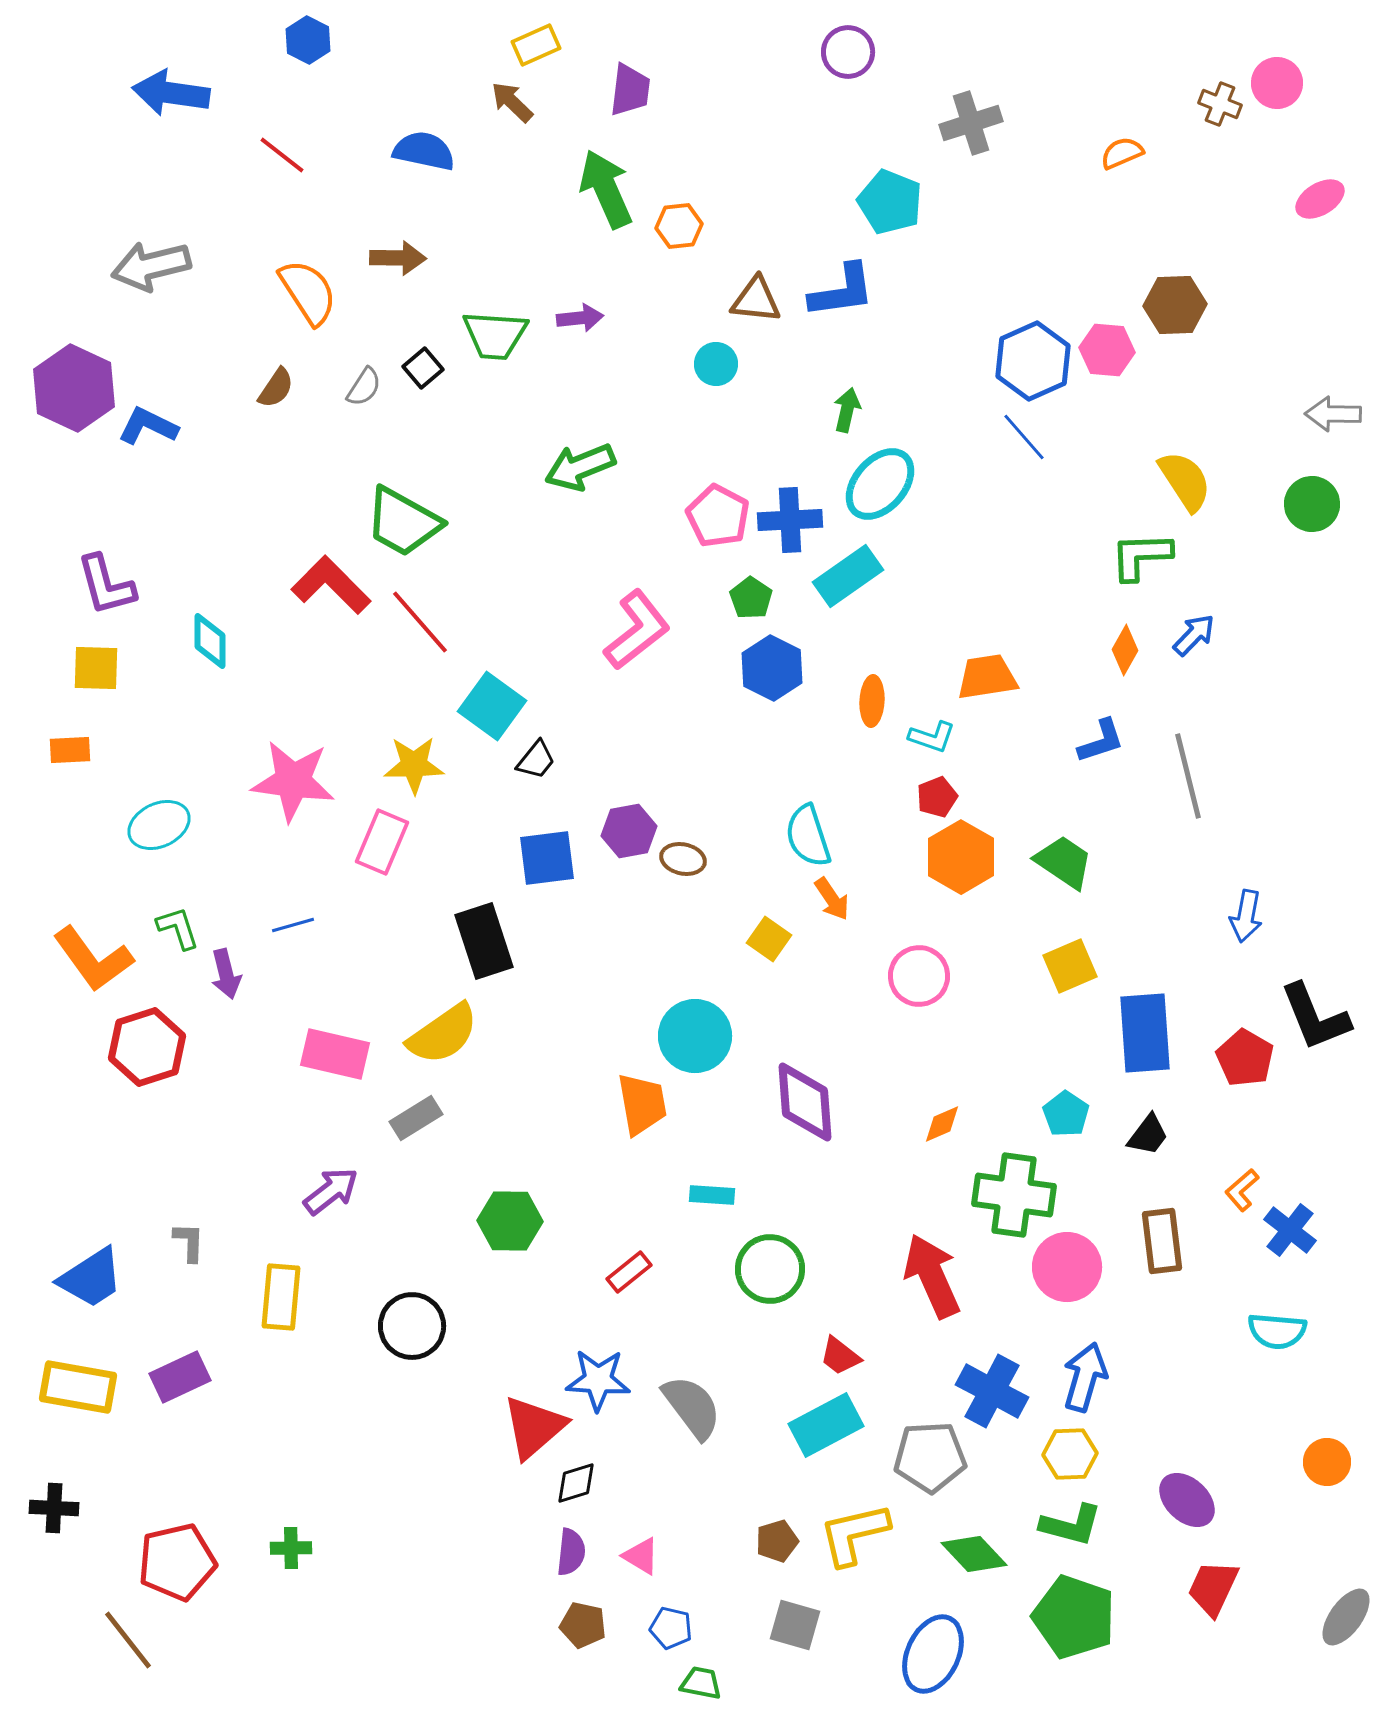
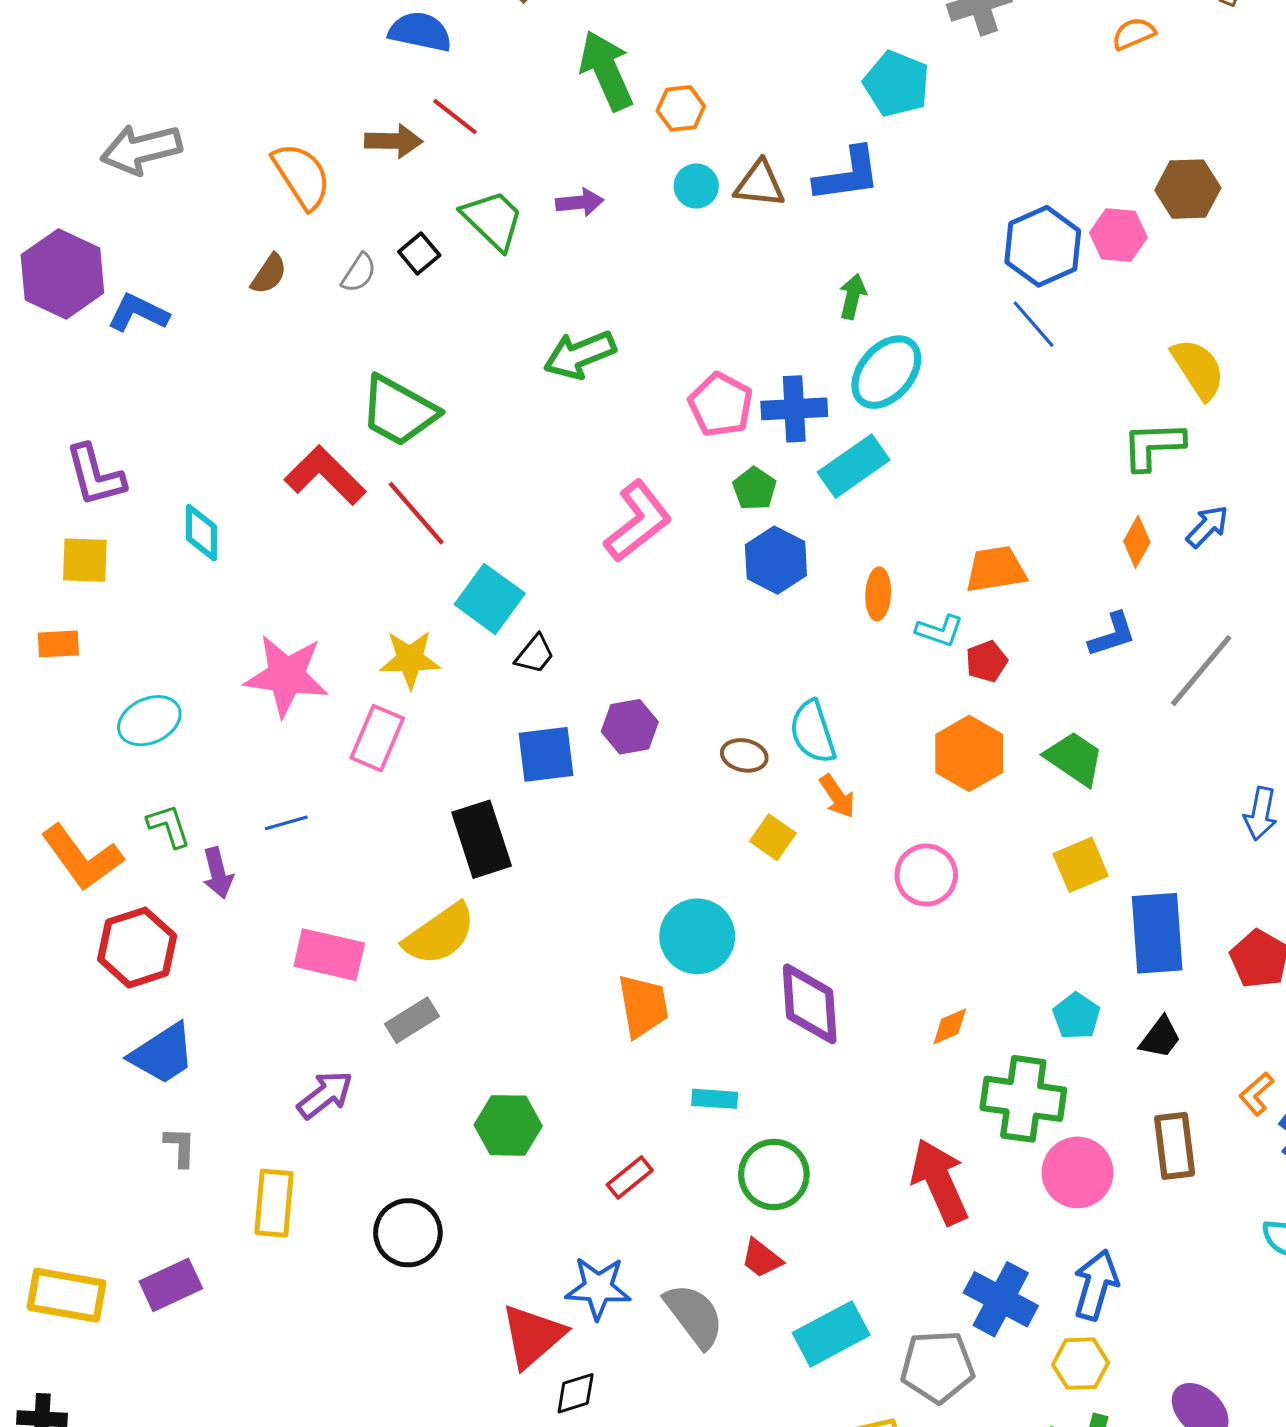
red line: (282, 155) -> (455, 117), moved
green trapezoid: (495, 335) -> (493, 220), turned -140
cyan circle: (716, 364) -> (696, 186), moved
gray line: (1188, 776) -> (1201, 671), turned 54
red pentagon: (937, 797) -> (987, 661), moved
brown ellipse: (683, 859) -> (744, 755), moved
blue trapezoid: (91, 1278) -> (163, 1054), moved
red trapezoid: (840, 1356) -> (762, 1258), moved

